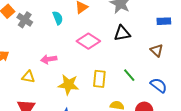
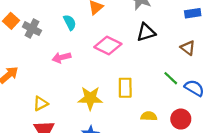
pink arrow: (49, 59) -> (61, 57), moved
green line: (129, 75) -> (171, 78), moved
yellow triangle: (28, 77) -> (41, 104), moved, turned -32

